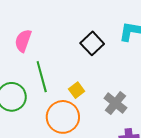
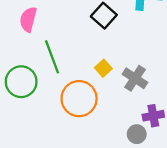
yellow square: (77, 90) -> (103, 68), moved

